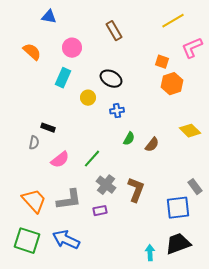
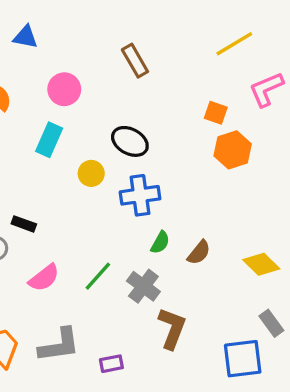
blue cross: (117, 111) -> (140, 195), size x1.6
yellow diamond: (190, 131) -> (261, 264), moved
gray cross: (106, 185) -> (143, 286), moved

